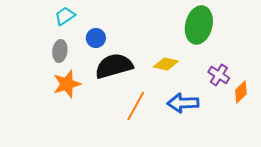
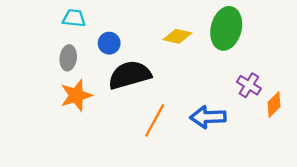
cyan trapezoid: (65, 16) -> (74, 18), turned 40
yellow diamond: (166, 64) -> (177, 36), moved

